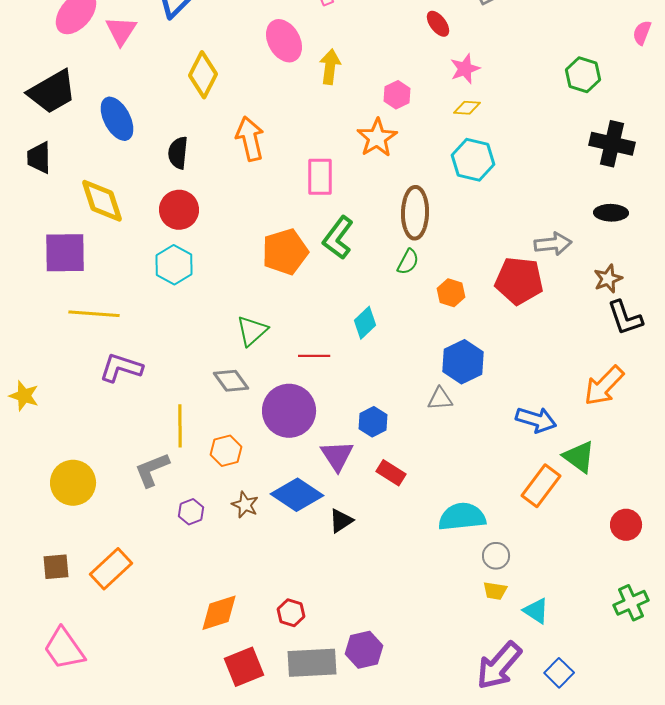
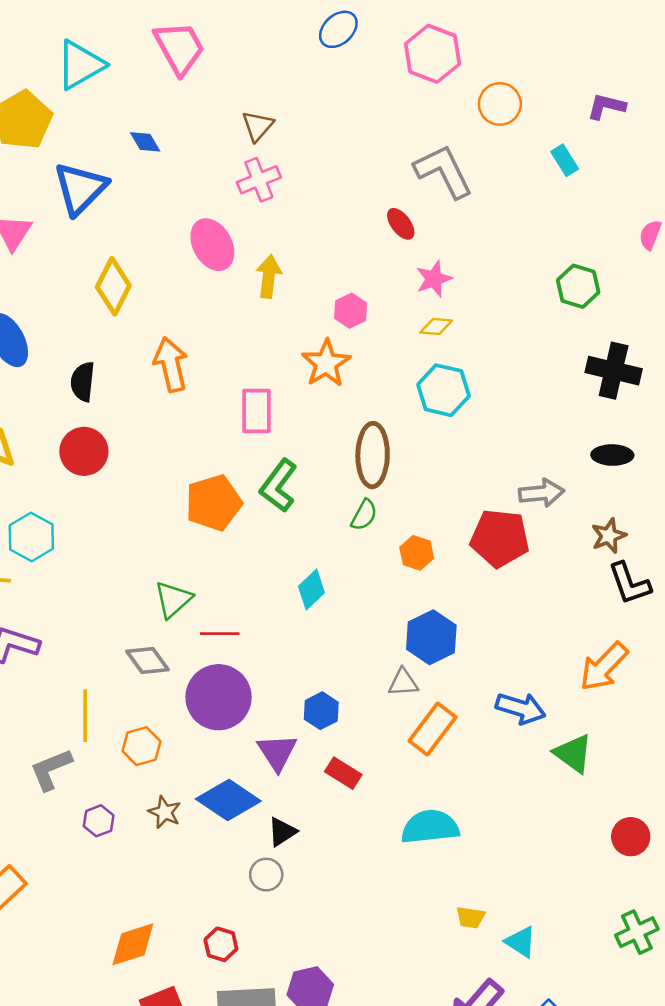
cyan hexagon: (174, 265) -> (31, 537), moved
red line: (314, 356) -> (220, 634), moved
orange rectangle: (541, 486) -> (433, 729), moved
gray circle: (496, 556) -> (266, 875), moved

